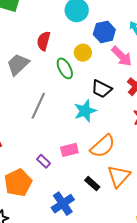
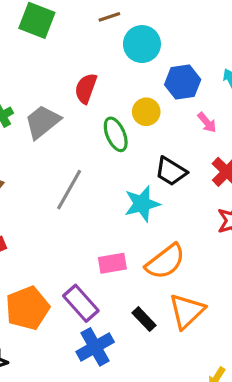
pink arrow: (122, 56) -> (207, 122), size x0.6
purple rectangle: (44, 161) -> (81, 303), moved, size x1.6

